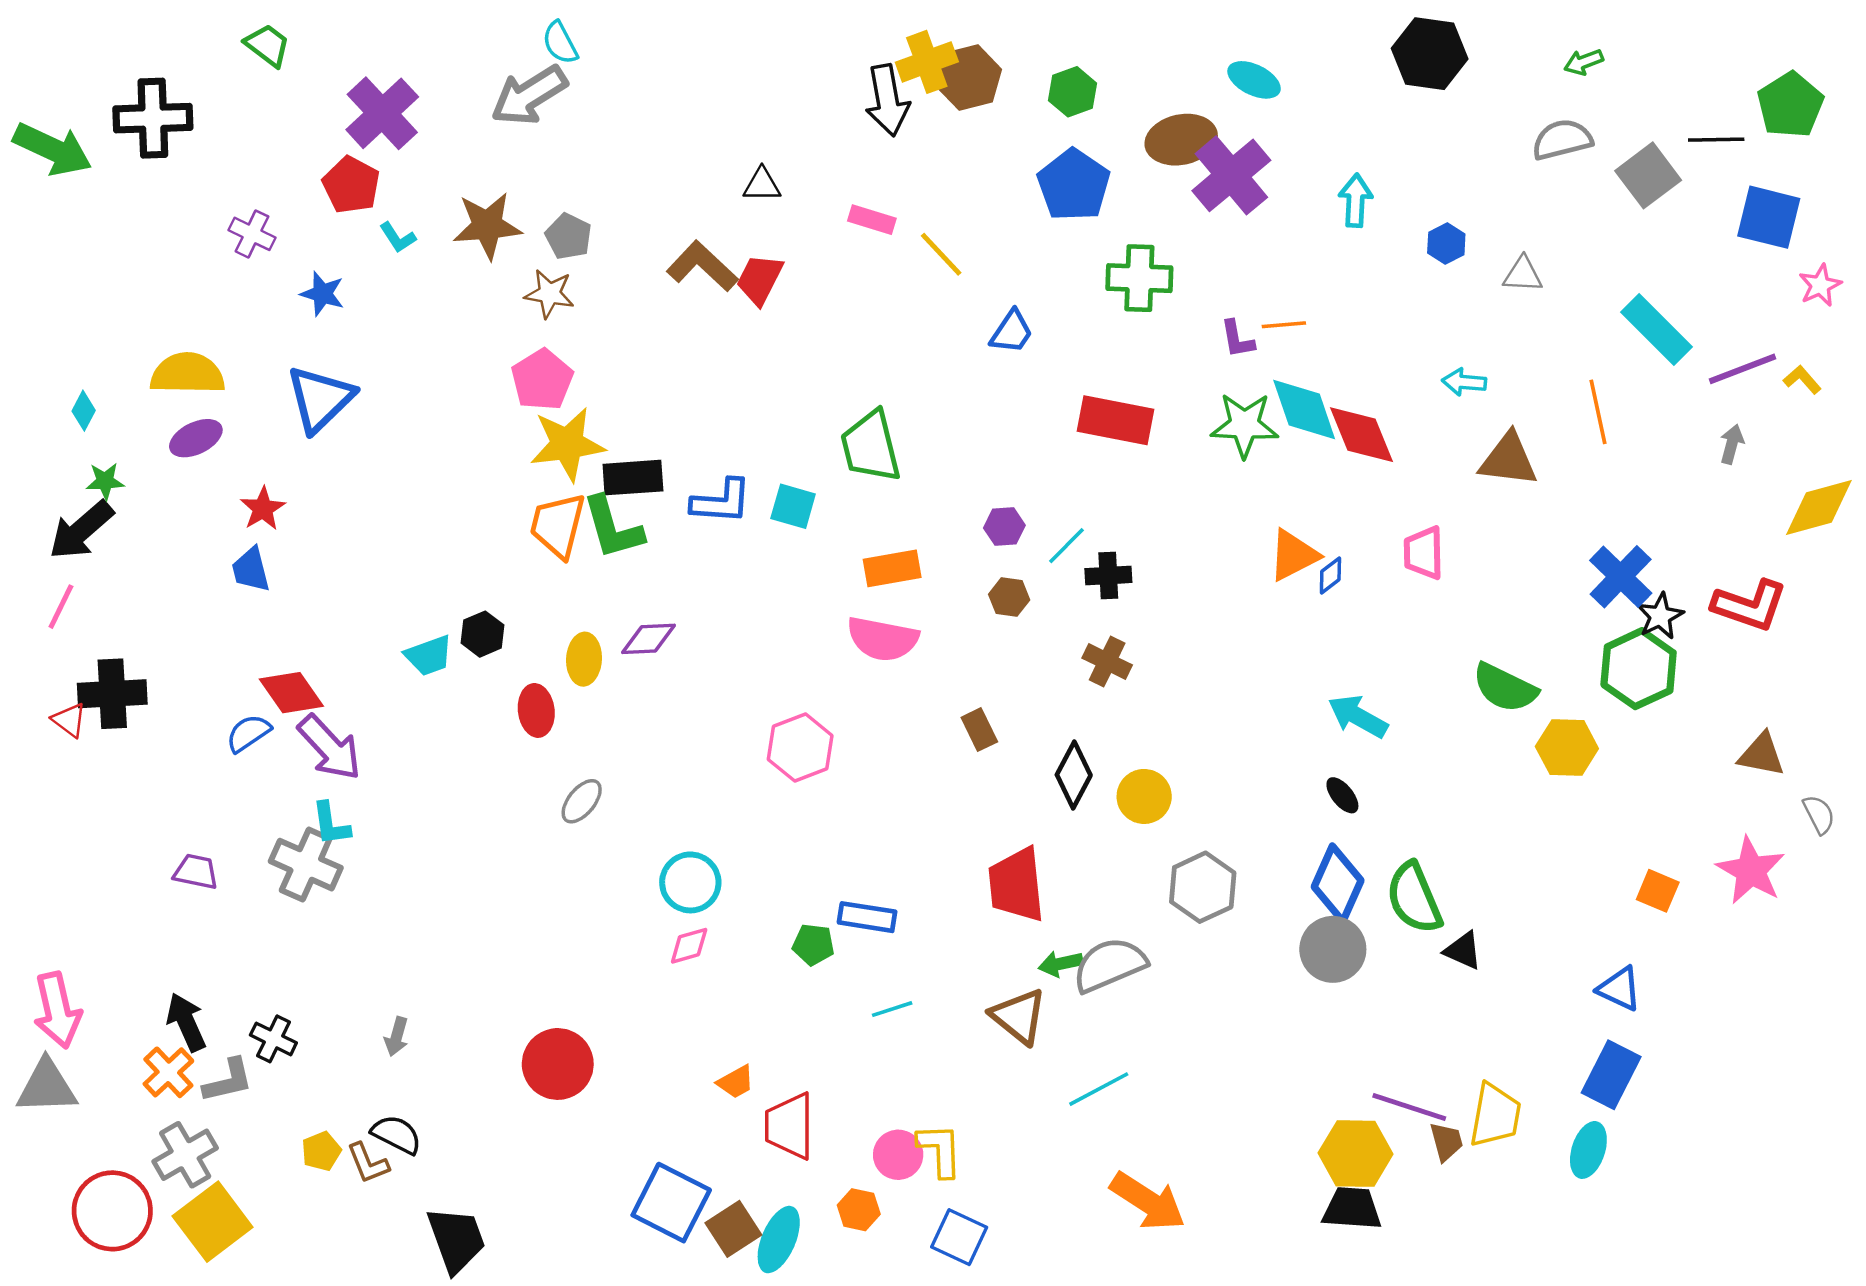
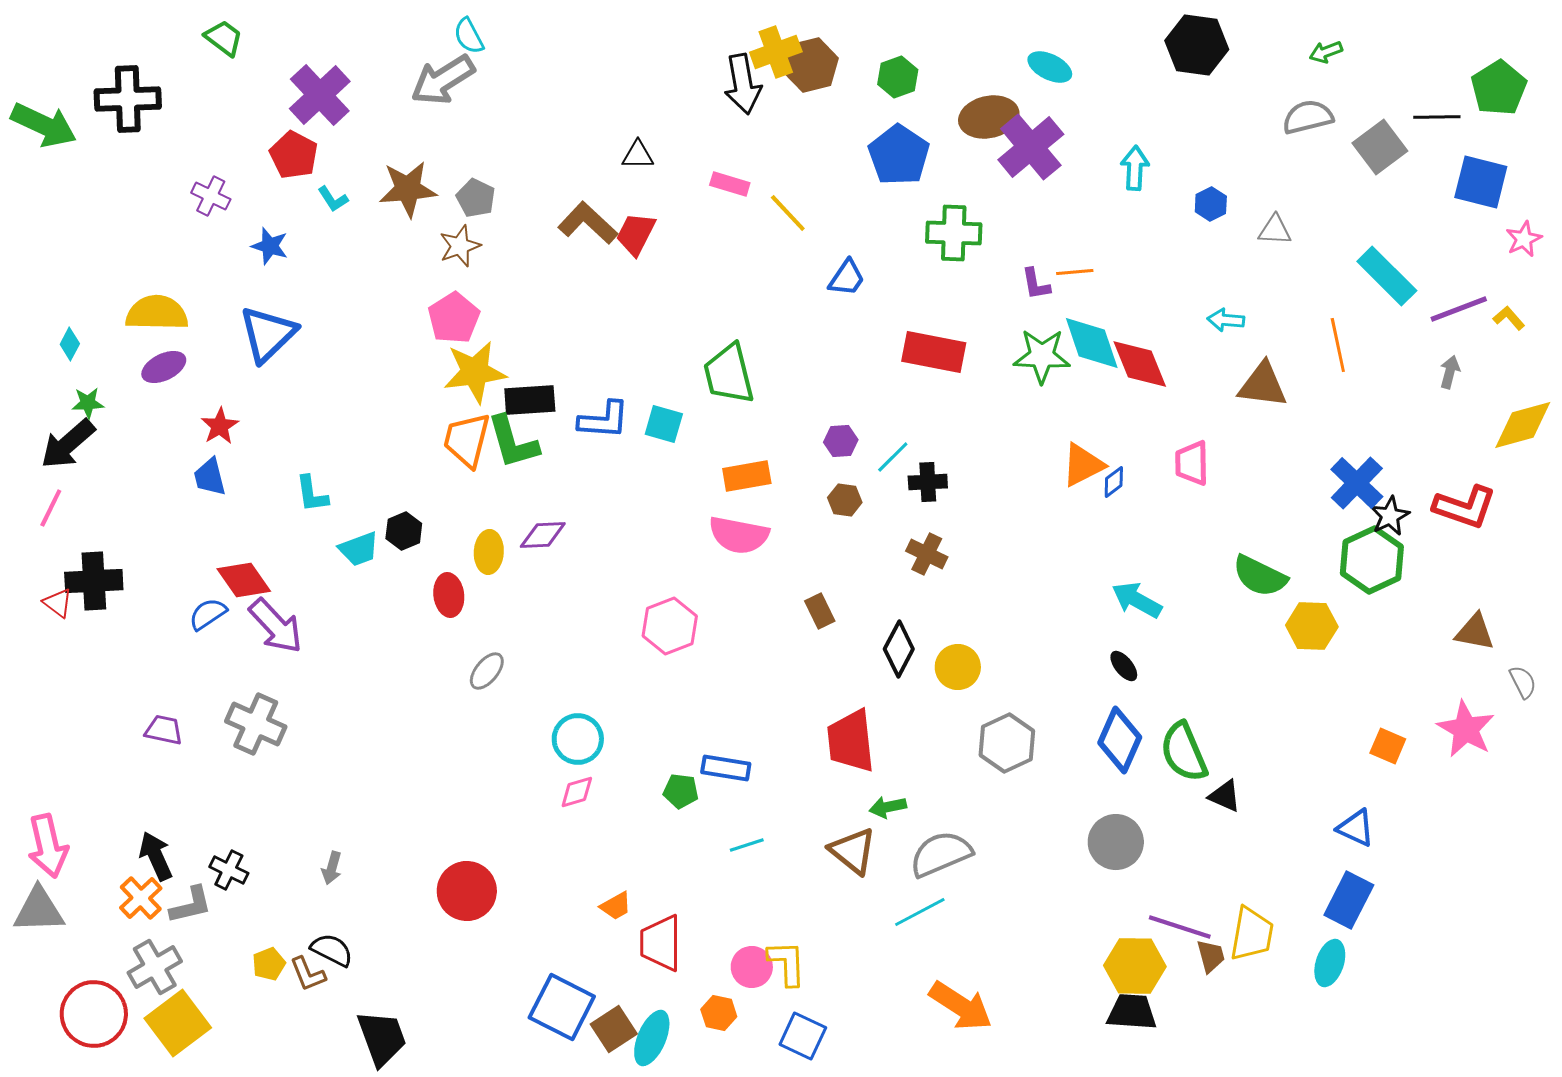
brown star: (549, 294) -> (460, 246), turned -30
cyan L-shape: (331, 824) -> (312, 494), moved
gray circle: (1333, 949) -> (1116, 842), moved
gray semicircle: (1110, 965) -> (941, 854), moved

